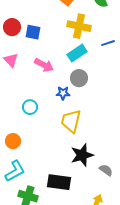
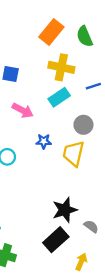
gray circle: (79, 78) -> (83, 125), moved
yellow trapezoid: (71, 121) -> (73, 154), moved
black rectangle: (59, 182) -> (56, 240), moved, turned -50

